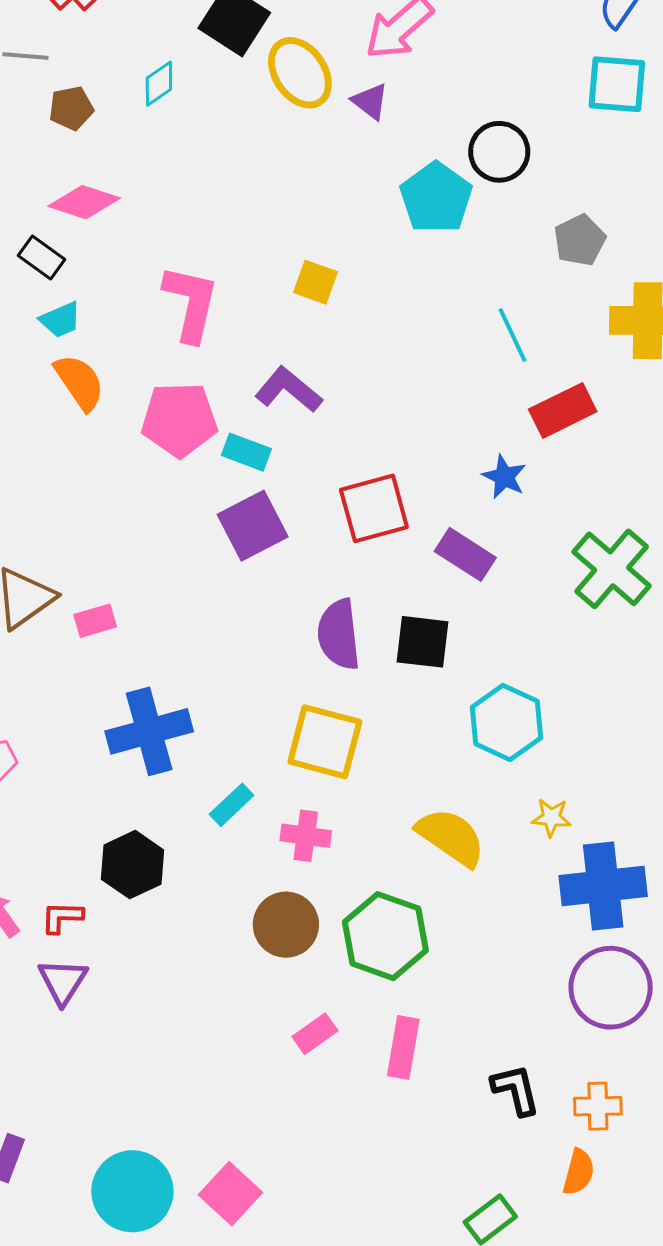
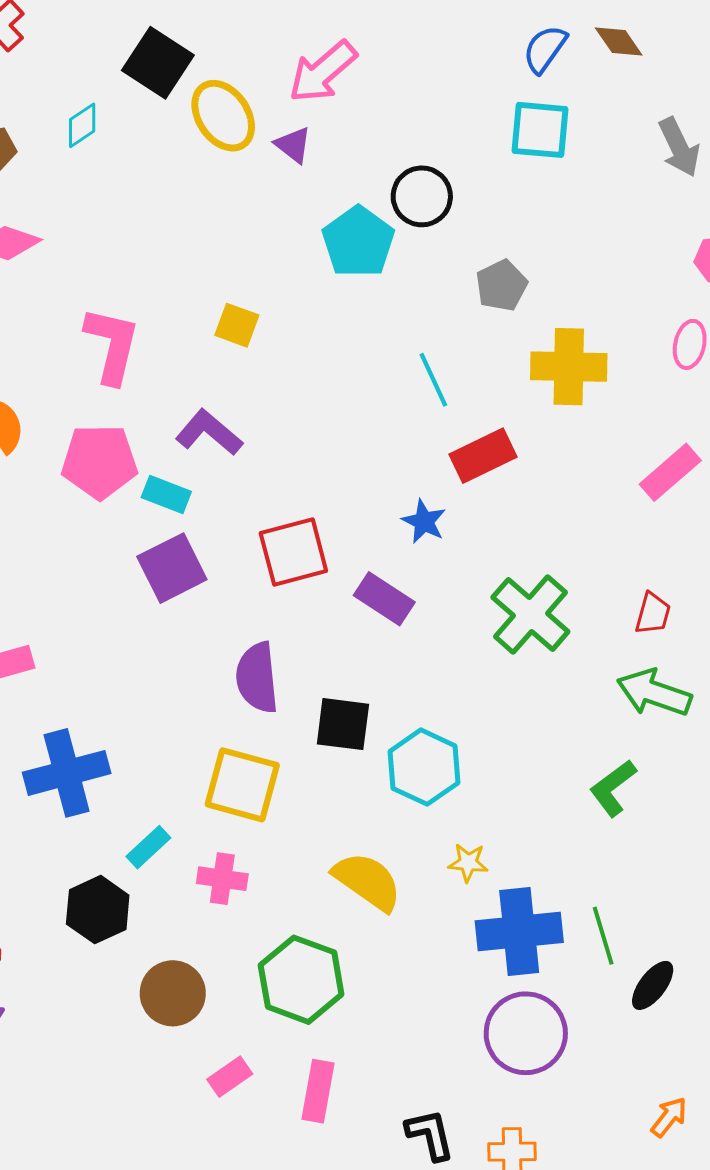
black square: (422, 642) -> (343, 724), moved
black hexagon: (132, 865) -> (98, 910), moved
brown circle: (286, 925) -> (173, 993), moved

